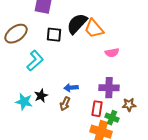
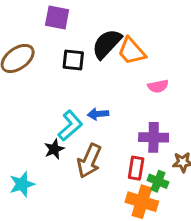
cyan L-shape: (35, 61) -> (70, 126), moved
blue arrow: (71, 88) -> (98, 114), moved
cyan star: (24, 102) -> (22, 184), moved, turned -30
brown arrow: (65, 104) -> (89, 161), size x1.6

